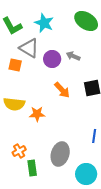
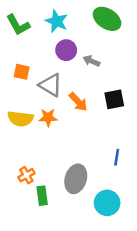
gray triangle: (29, 48) -> (51, 85), moved
purple circle: (52, 59) -> (66, 50), moved
orange star: (37, 114) -> (48, 117), moved

